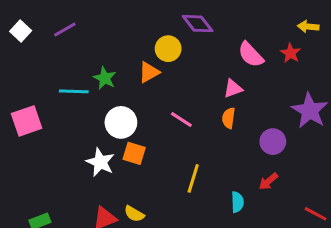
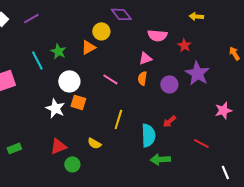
red star: (291, 53) -> (184, 45), moved
pink semicircle: (251, 55) -> (157, 35), turned -42
cyan line: (74, 91) -> (37, 60), turned 60
purple circle: (273, 142) -> (169, 84), moved
cyan semicircle: (237, 202) -> (148, 135), size x1.6
yellow semicircle: (134, 214) -> (94, 143), moved

